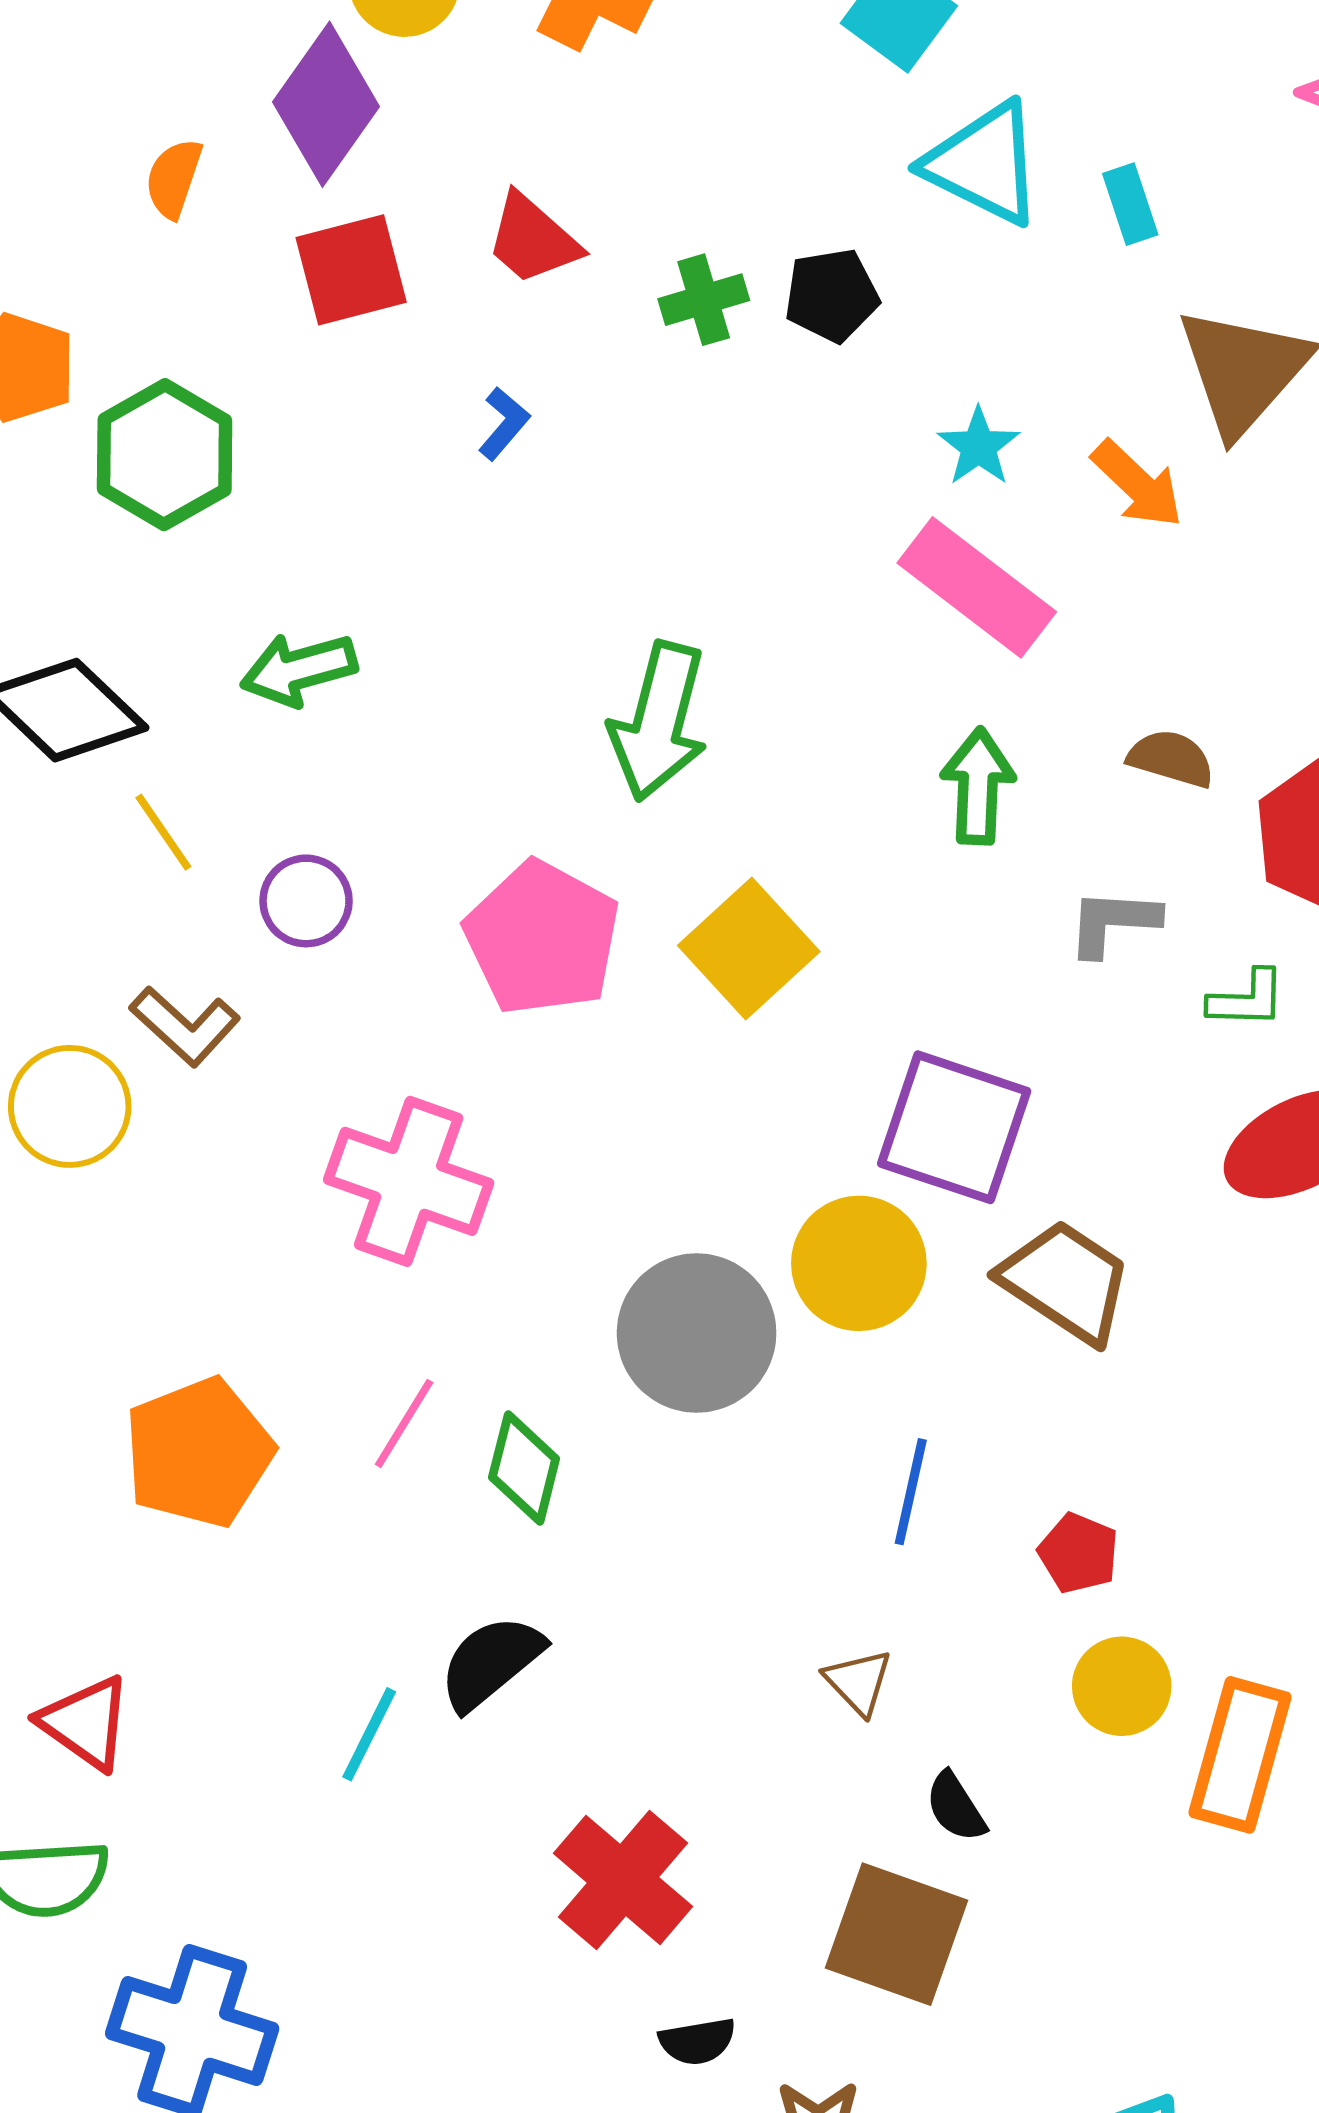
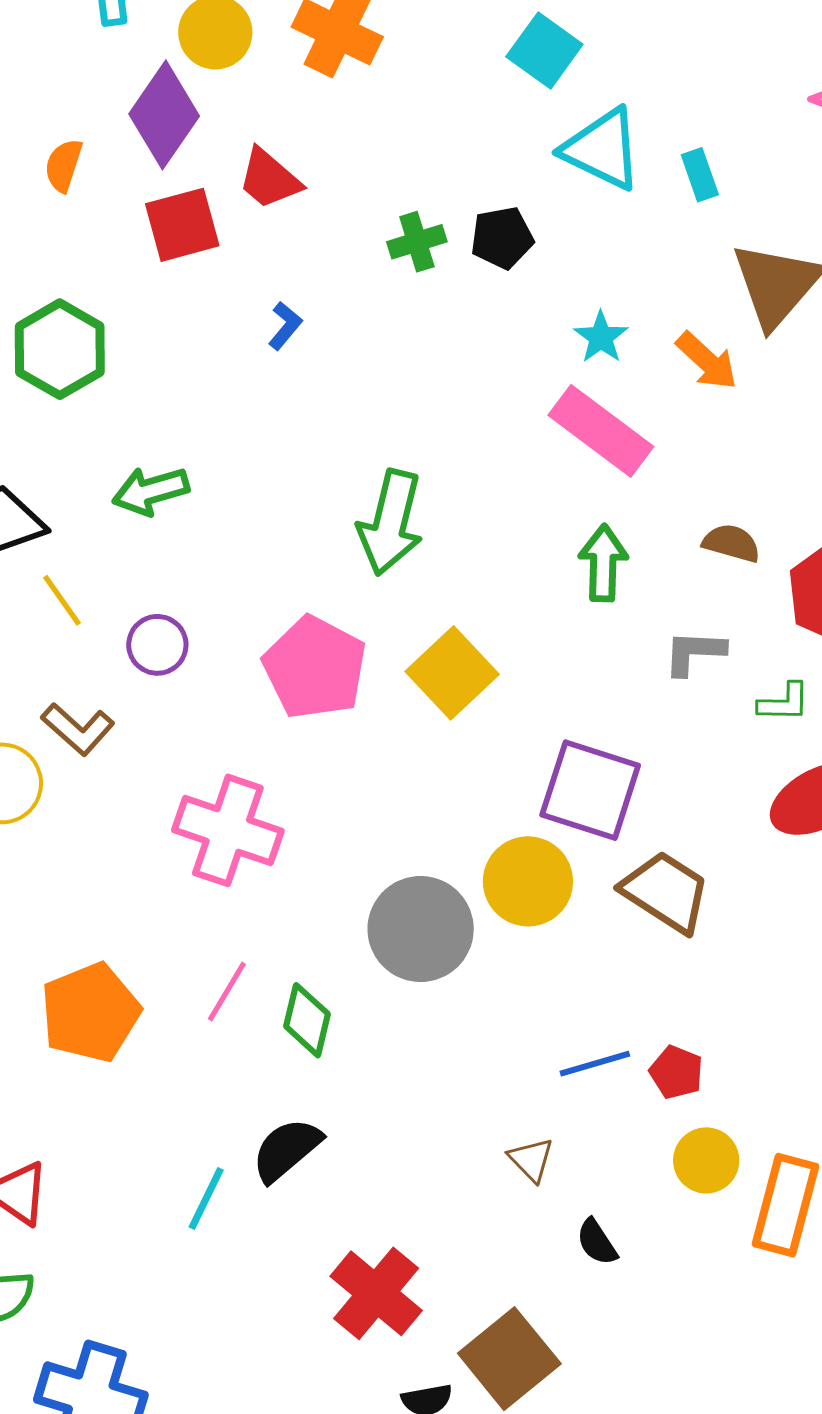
red trapezoid: (533, 239) -> (269, 179), moved
blue line: (911, 1492) -> (595, 1064), moved, turned 62
brown square: (896, 1934) -> (509, 1359), moved, turned 32

